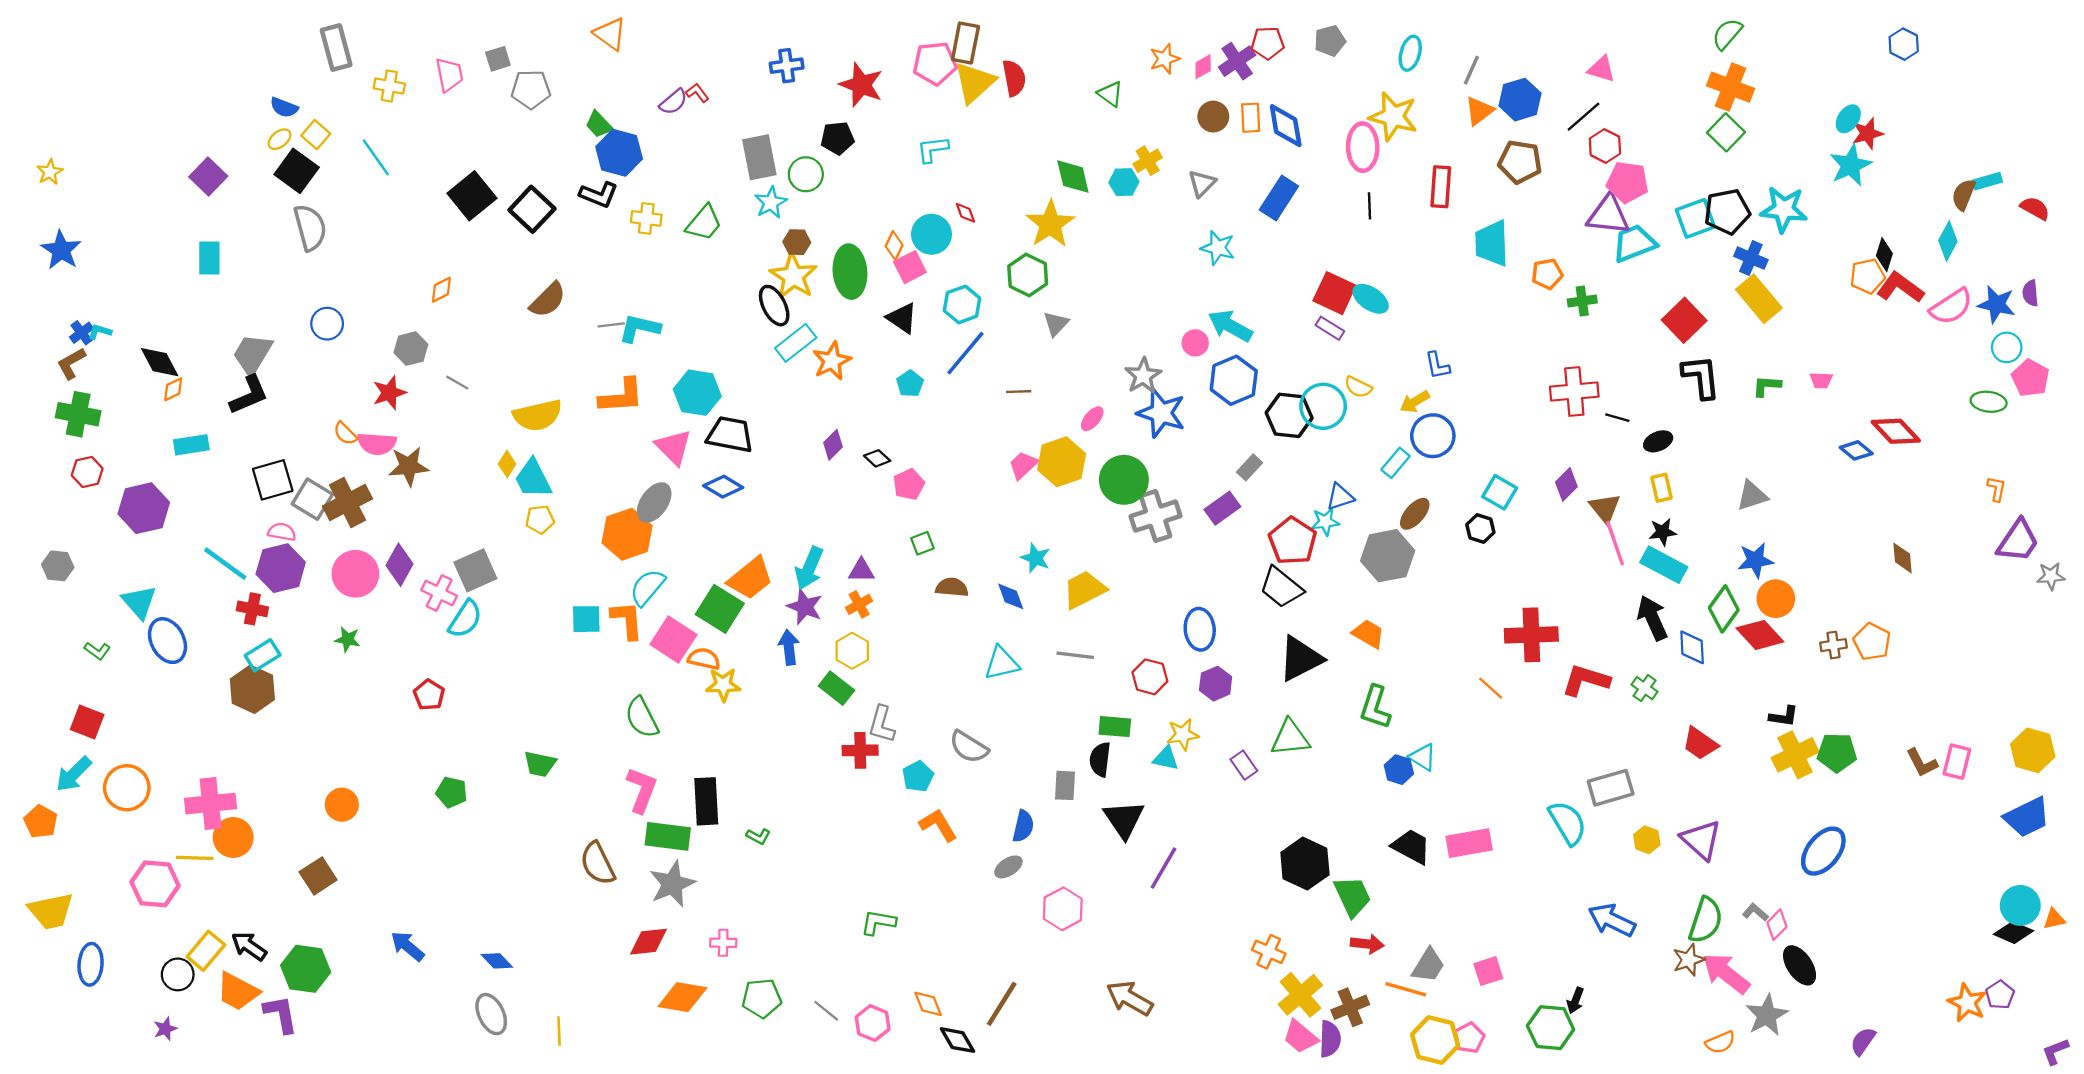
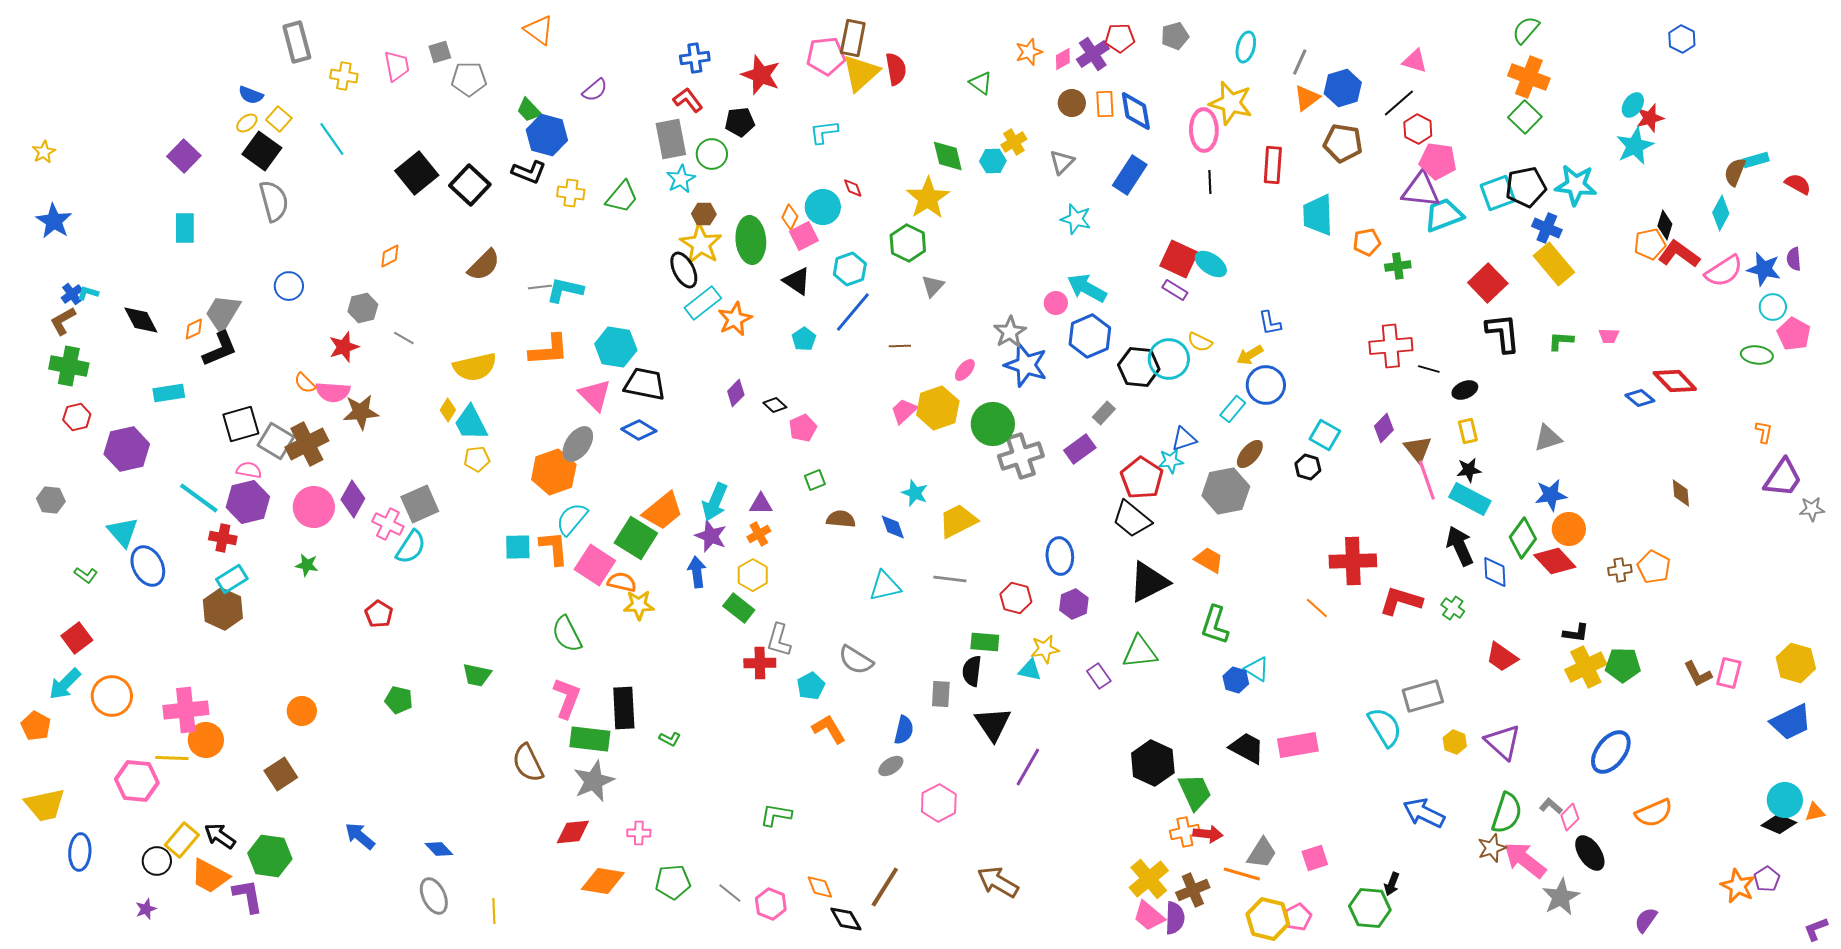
red L-shape: (697, 93) -> (688, 100), moved, size x1.4
orange diamond: (173, 389) -> (194, 329), moved
red square: (87, 722) -> (77, 638), turned 32
orange cross: (1269, 952) -> (1185, 832), moved, turned -36
orange semicircle: (1720, 1042) -> (1654, 813), moved, size x1.4

